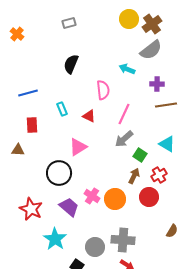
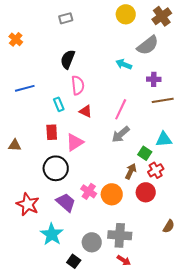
brown cross: (152, 24) -> (162, 16), moved
orange cross: (17, 34) -> (16, 39), moved
pink semicircle: (103, 90) -> (78, 85), moved
red rectangle: (32, 125) -> (52, 132), moved
cyan triangle: (167, 144) -> (164, 139), turned -36
green square: (140, 155) -> (145, 153), moved

